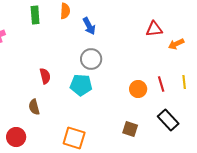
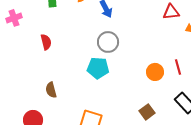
red semicircle: (45, 76) -> (46, 42), moved
brown square: (130, 129) -> (147, 112), turned 35

